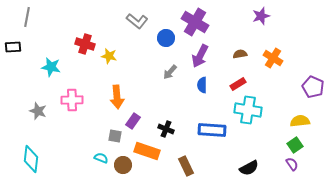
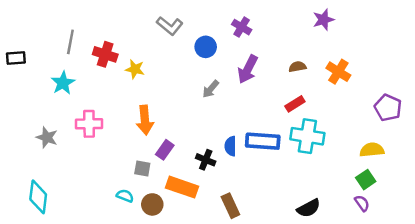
gray line: (27, 17) -> (70, 42), moved
purple cross: (195, 22) -> (242, 27), size x0.6
cyan star: (51, 67) -> (63, 83), turned 30
blue semicircle: (202, 85) -> (230, 146), moved
blue rectangle: (212, 130) -> (263, 141), moved

